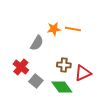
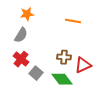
orange star: (54, 29) -> (27, 14), moved
gray semicircle: (37, 43) -> (21, 35), moved

